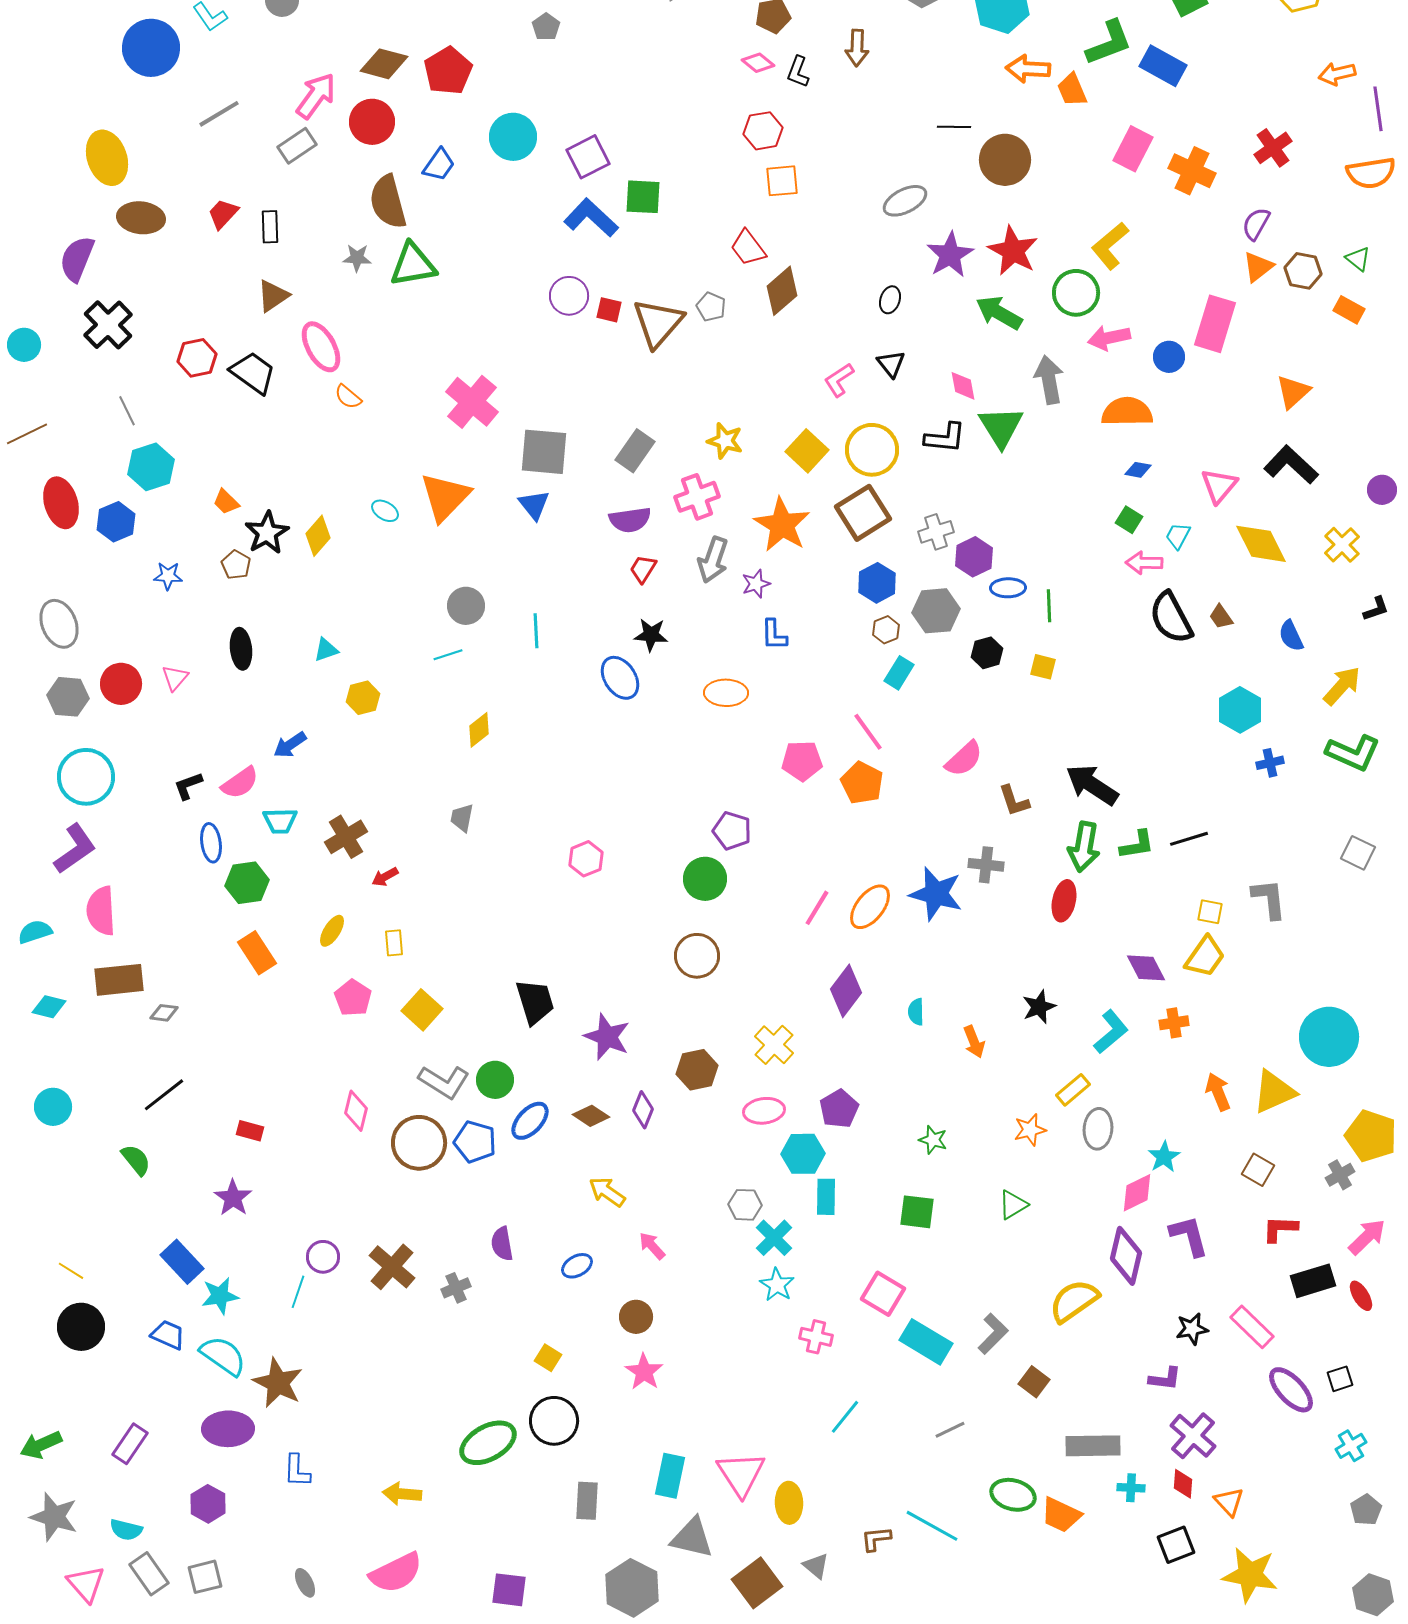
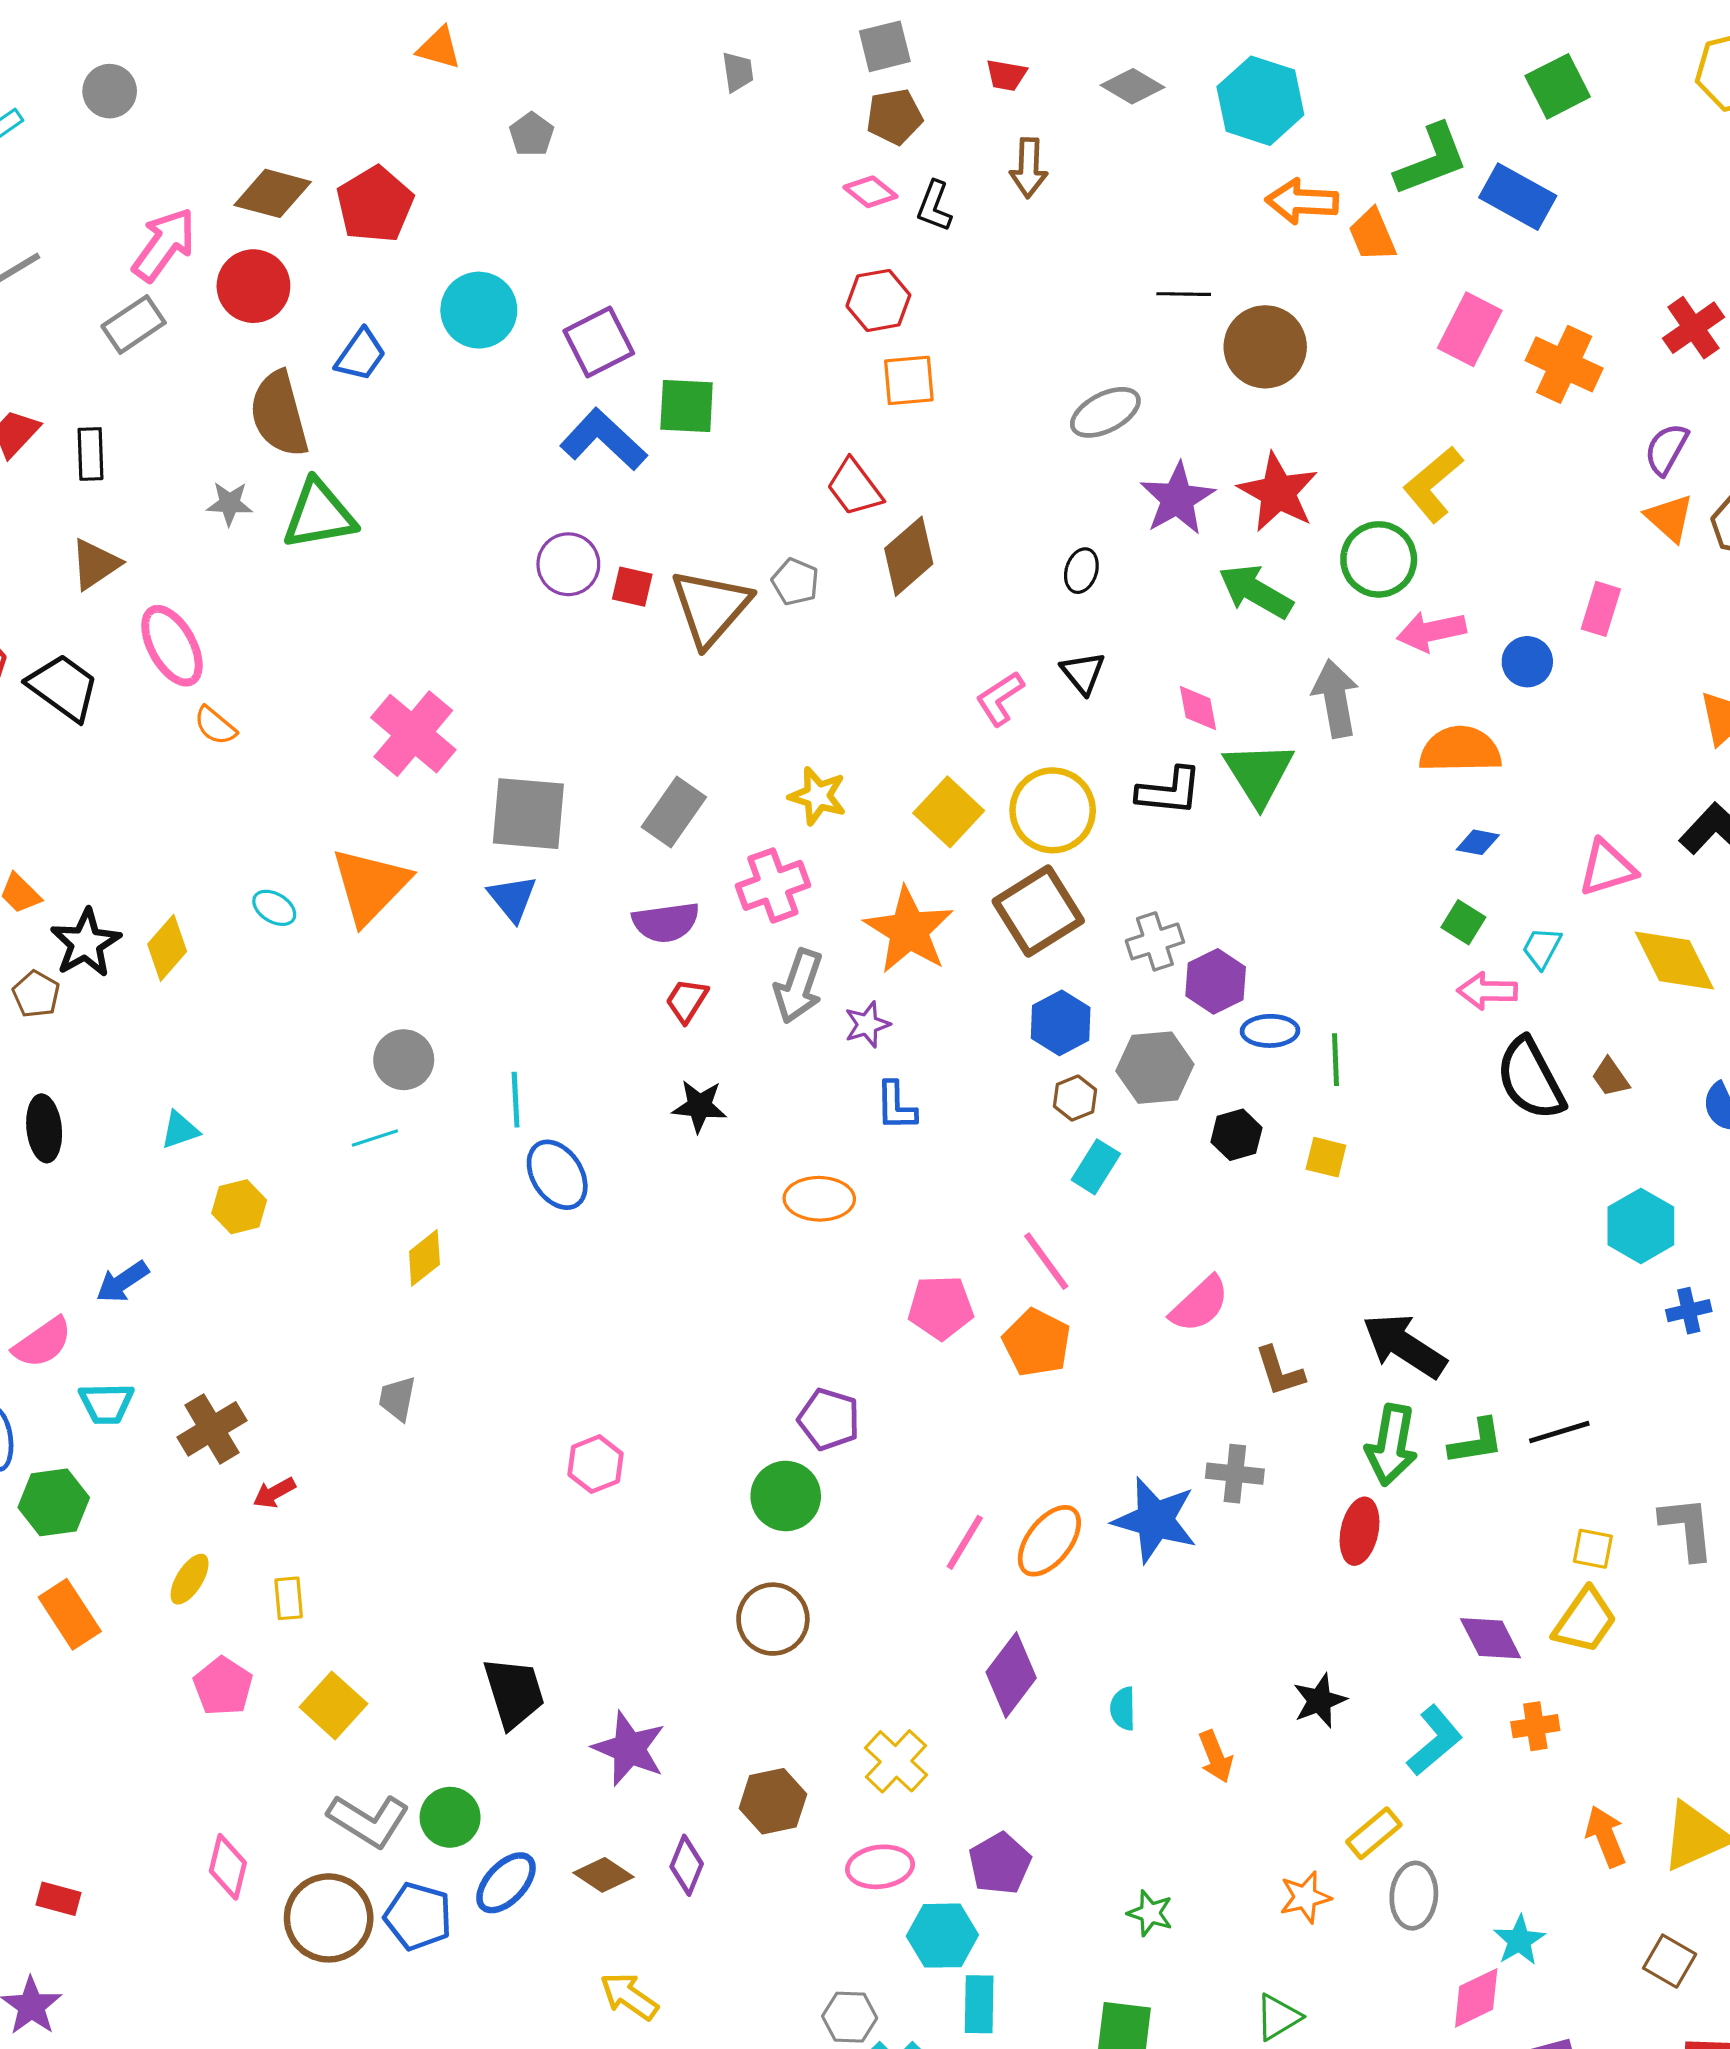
orange triangle: (1258, 267) -> (1670, 518), turned -40
pink rectangle: (1215, 324) -> (1601, 609), size x0.6
pink triangle: (1219, 486) -> (1607, 868), turned 33
blue ellipse: (620, 678) -> (557, 1175), moved

